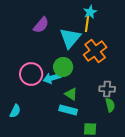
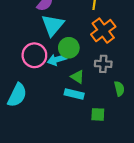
cyan triangle: (70, 38) -> (53, 25), moved
gray cross: (107, 89) -> (103, 64), moved
cyan semicircle: (15, 111) -> (17, 95), size x1.6

